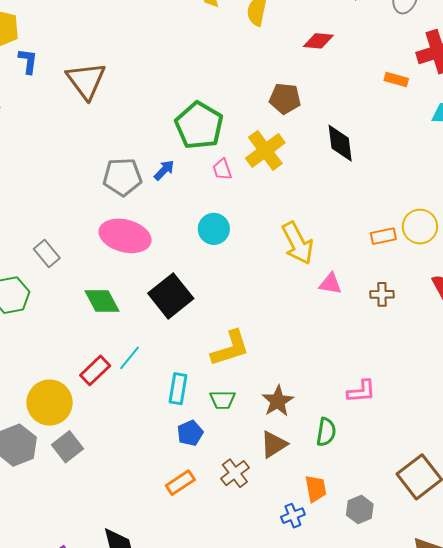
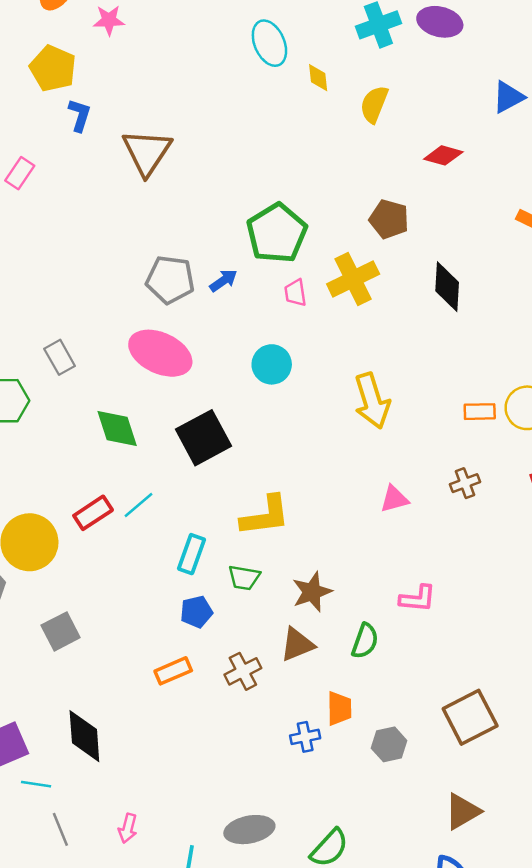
pink triangle: (330, 284) -> (394, 499), moved, turned -35
brown cross: (382, 294) -> (465, 483), turned -30
gray square: (68, 447) -> (61, 631), moved

